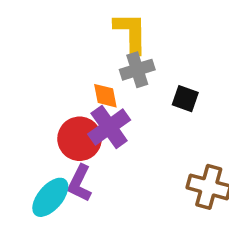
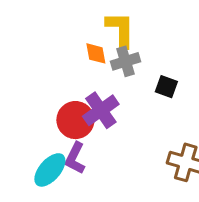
orange diamond: (105, 96) -> (96, 53), moved

